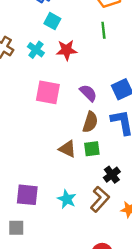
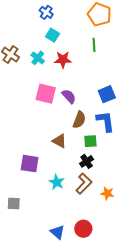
purple semicircle: (88, 93) -> (69, 96), moved
green square: (92, 149) -> (90, 141), moved
black cross: (112, 175) -> (87, 161), moved
purple square: (27, 195) -> (30, 164), moved

